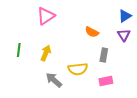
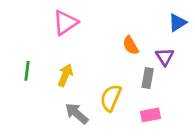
orange semicircle: (92, 32) -> (131, 45), turned 32
purple triangle: (124, 35) -> (165, 57), moved
yellow semicircle: (78, 69) -> (111, 98), turned 120

